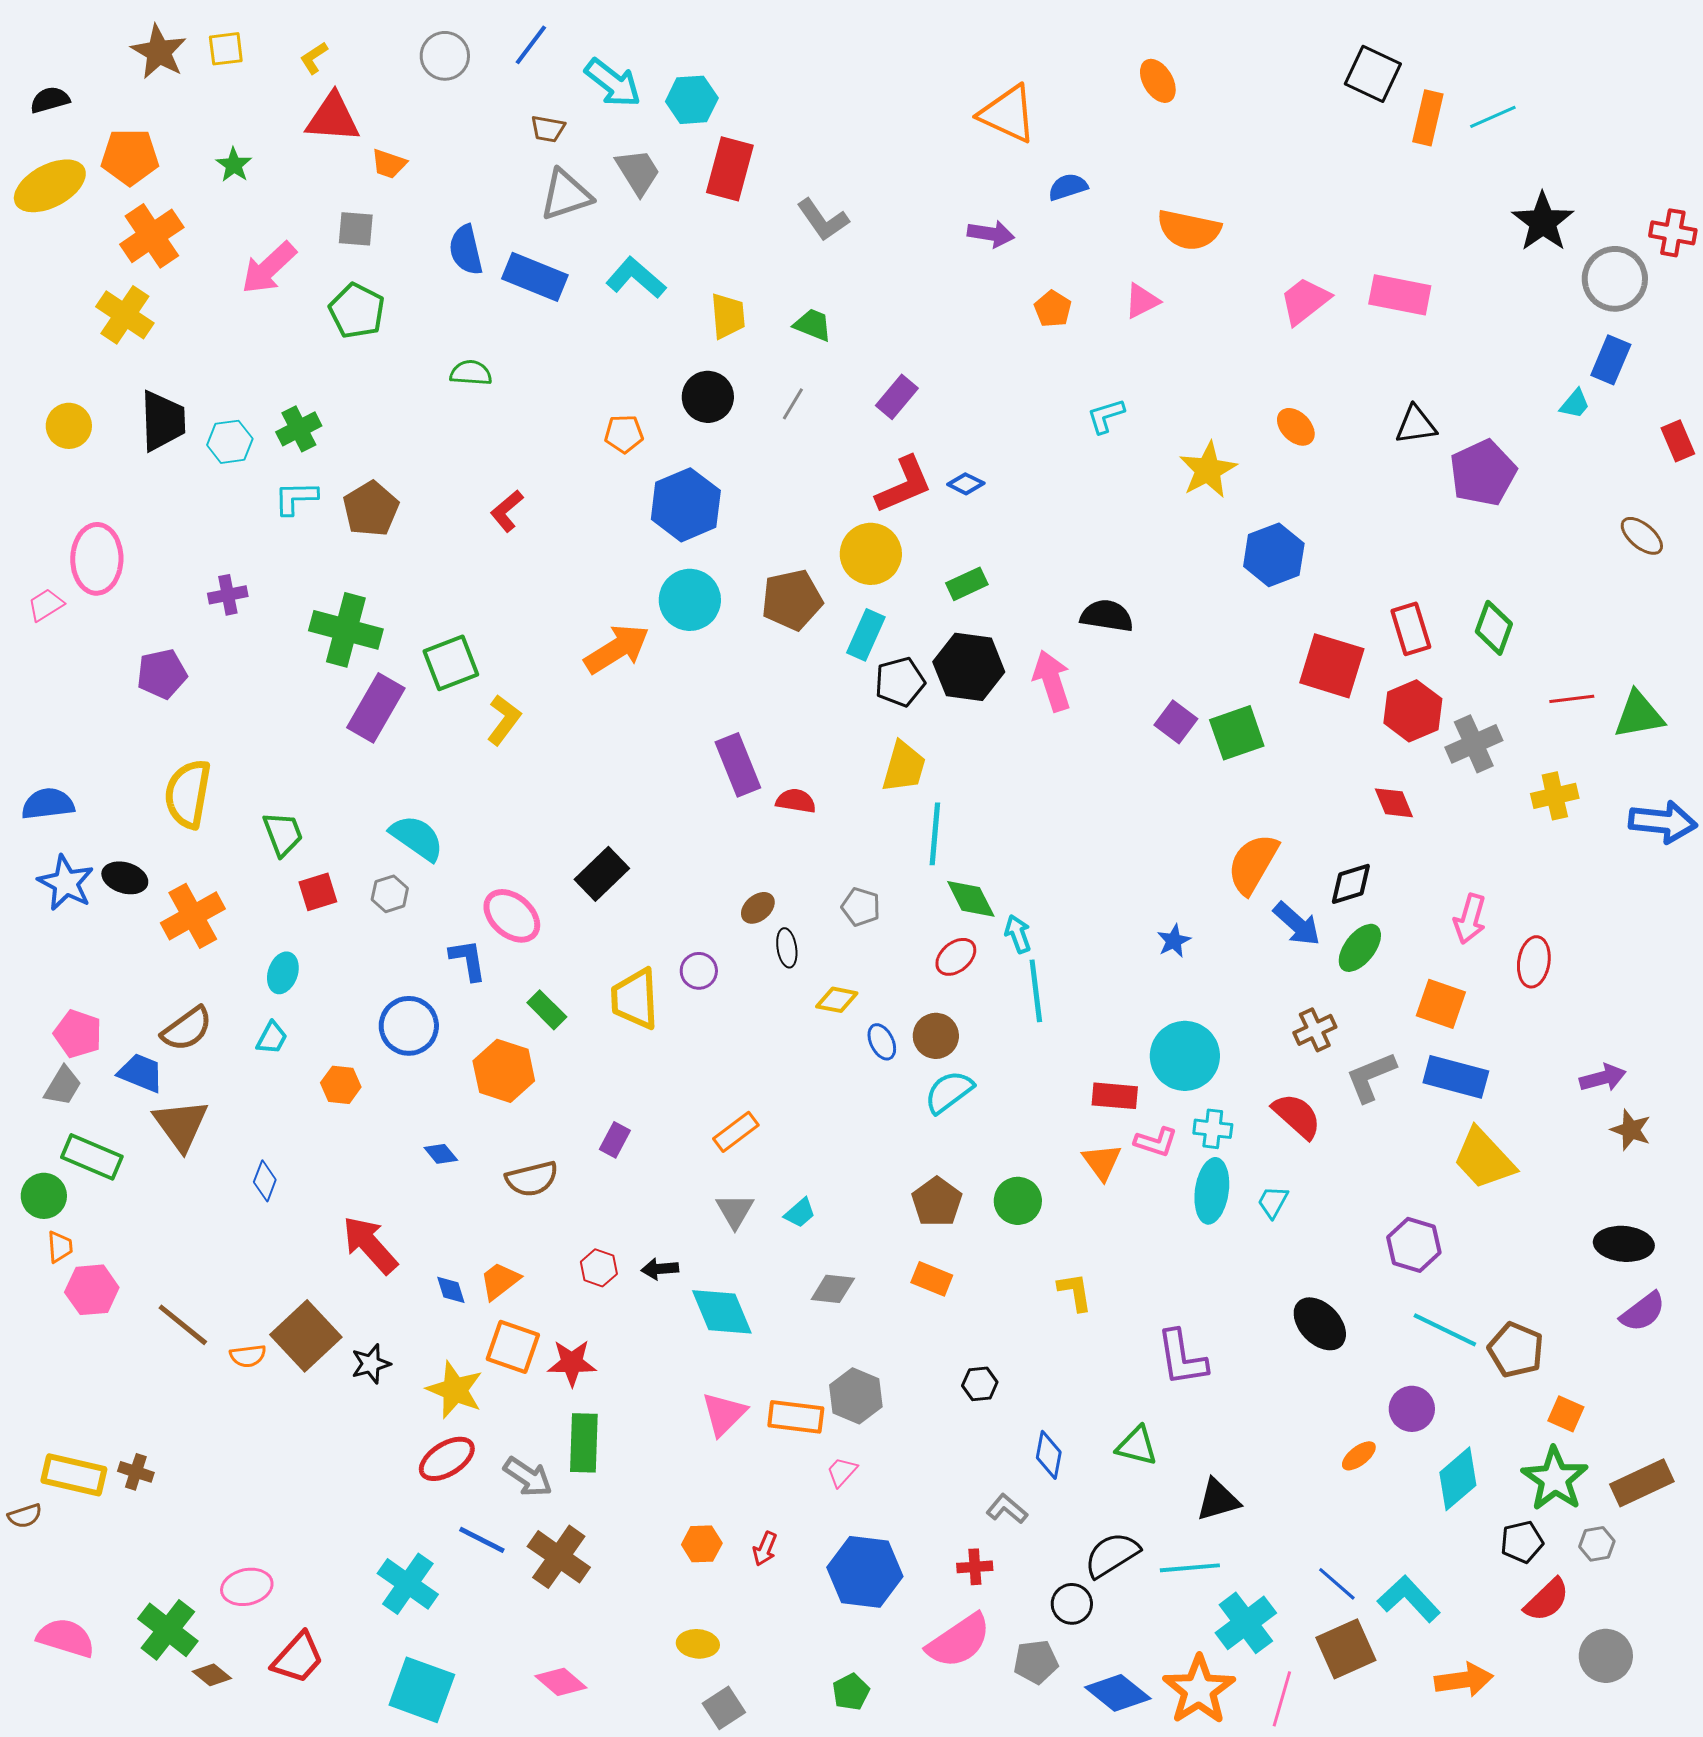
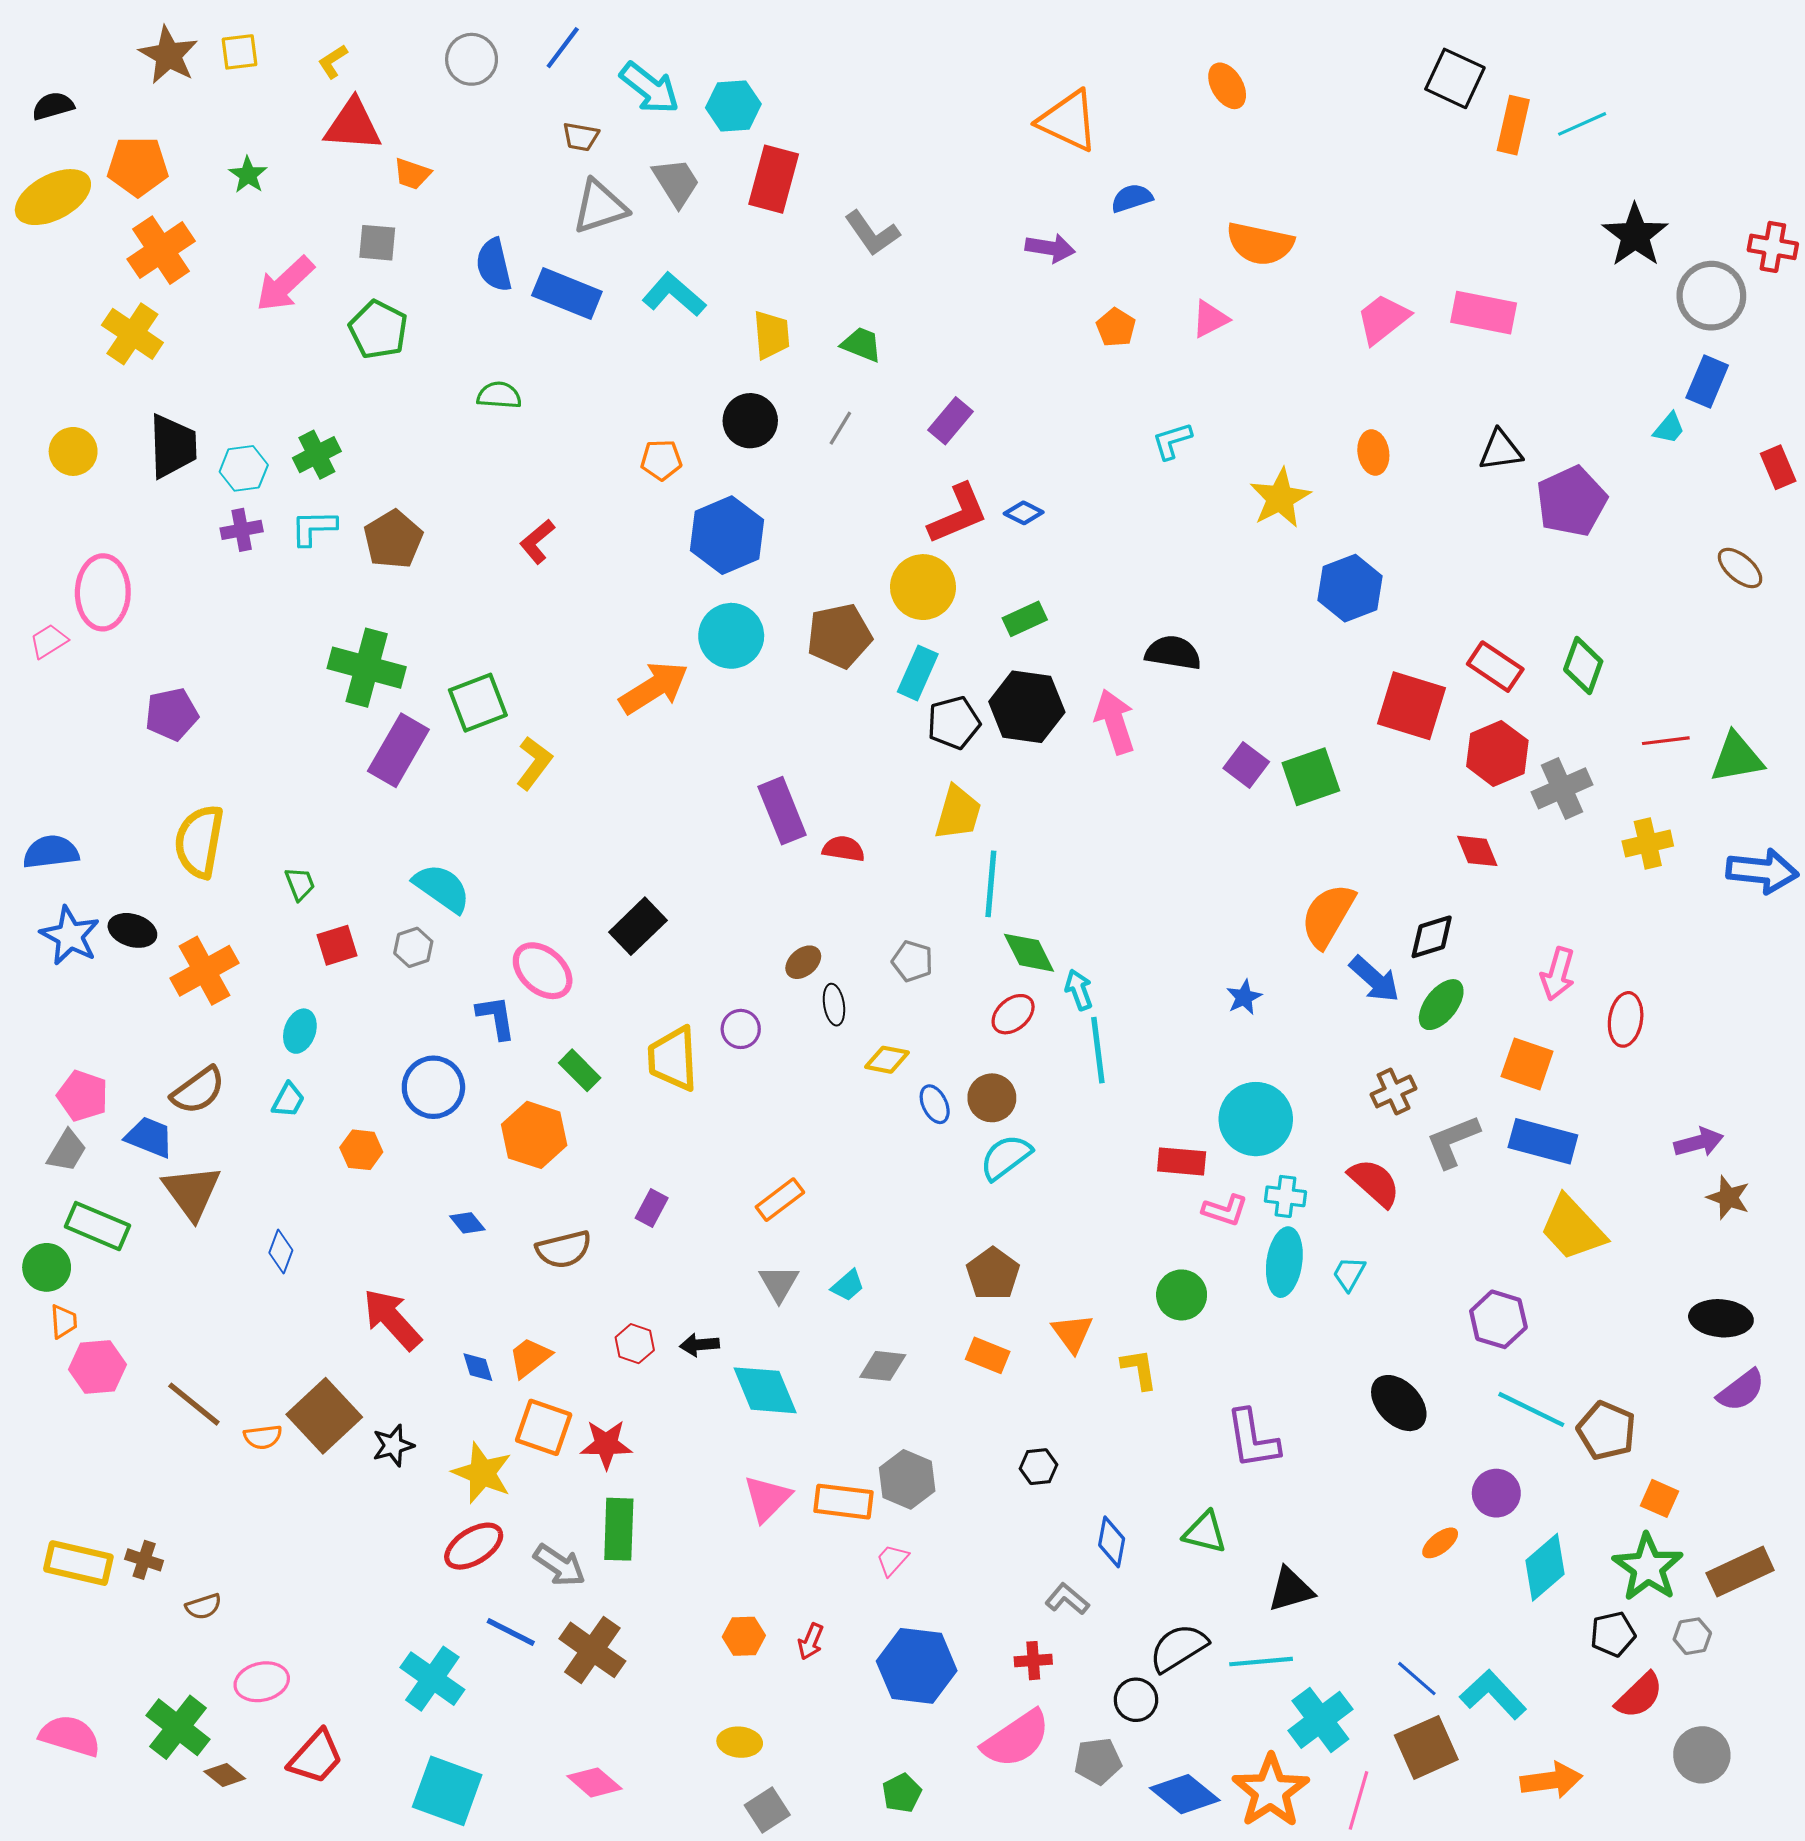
orange ellipse: (1296, 427) -> (1373, 452), turned 36
purple cross: (228, 595) -> (242, 530), moved
red rectangle: (1411, 629) -> (1495, 667), turned -39
green trapezoid: (283, 834) -> (300, 884), size x0.7
orange triangle: (1102, 1162) -> (1072, 1333), moved
green circle: (1018, 1201) -> (1182, 1295), moved
brown semicircle: (25, 1516) -> (203, 1607), moved

